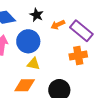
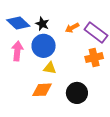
black star: (37, 15) -> (42, 24), moved

